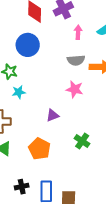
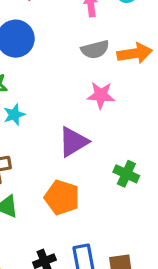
purple triangle: (53, 115) -> (73, 142), size x1.5

